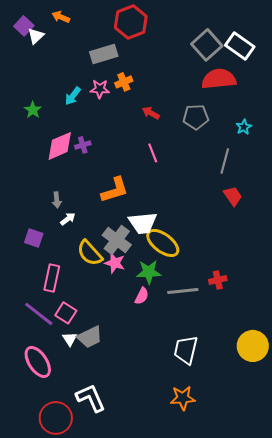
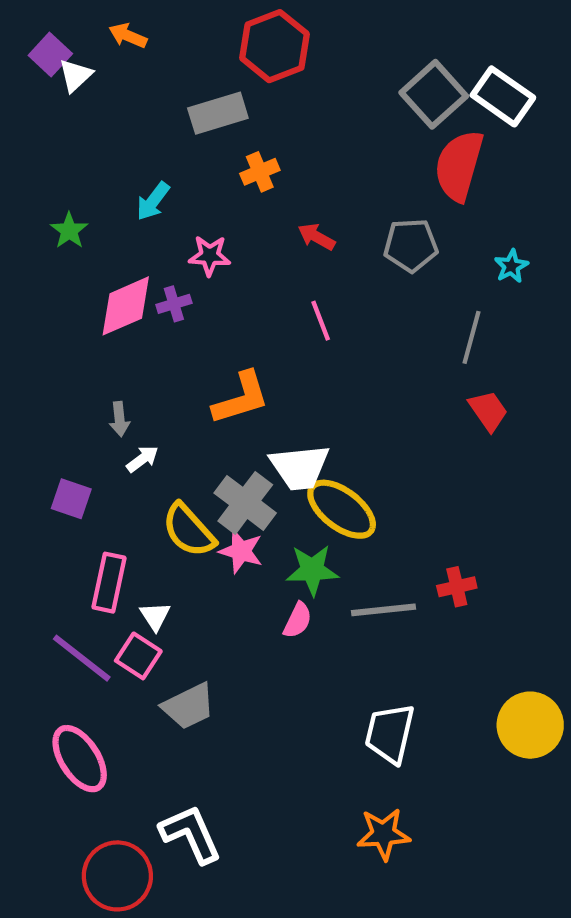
red semicircle: (219, 79) -> (459, 166), turned -68
pink star: (100, 89) -> (210, 256), moved
white triangle: (70, 339) -> (155, 616), moved

